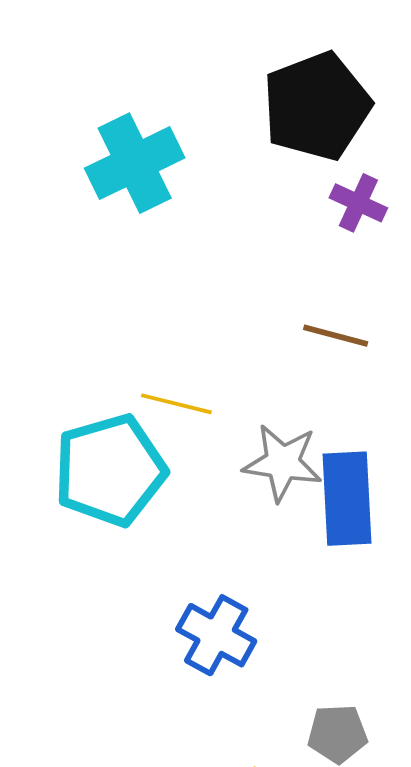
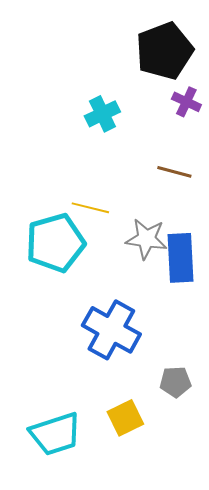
cyan cross: (135, 163) -> (102, 114), moved, size x0.7
blue cross: (216, 635) -> (111, 330), size x1.4

